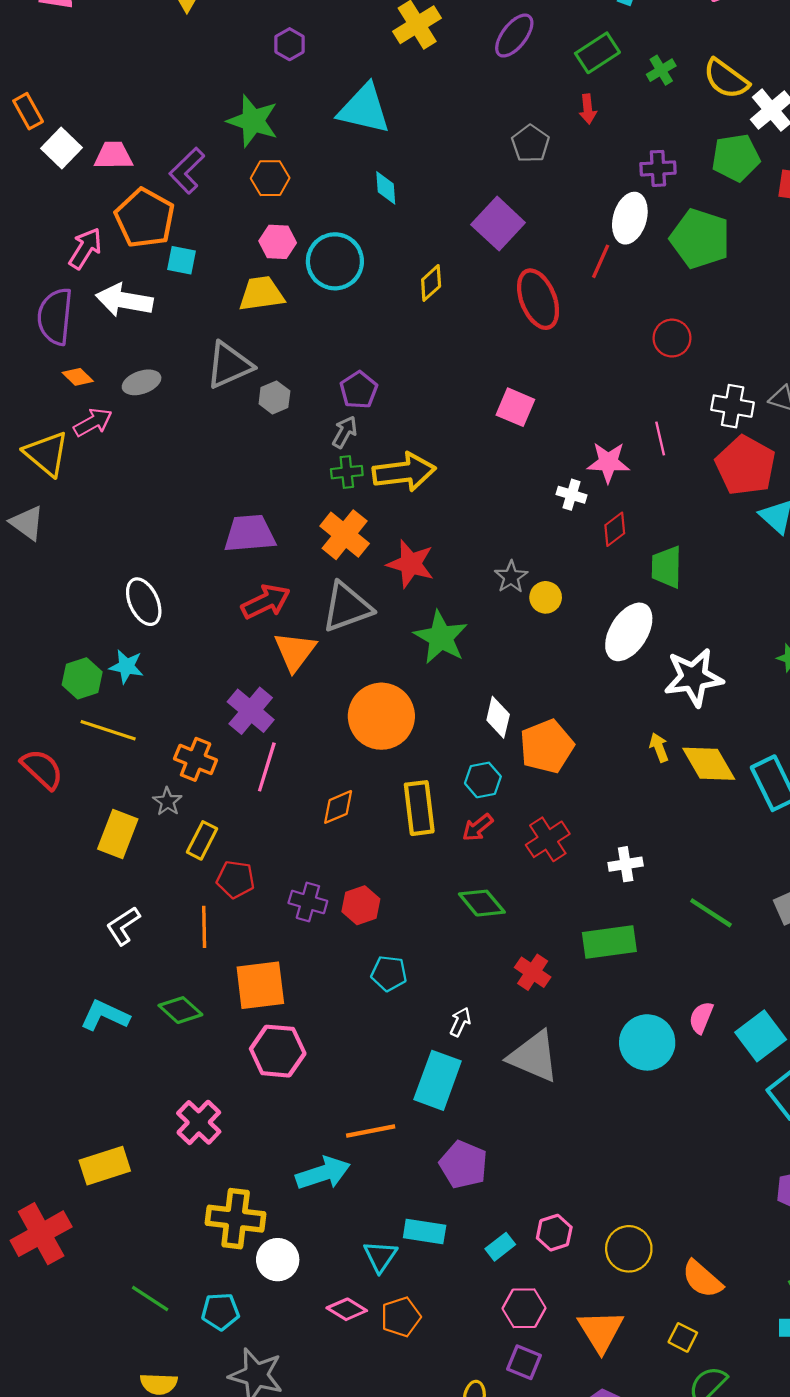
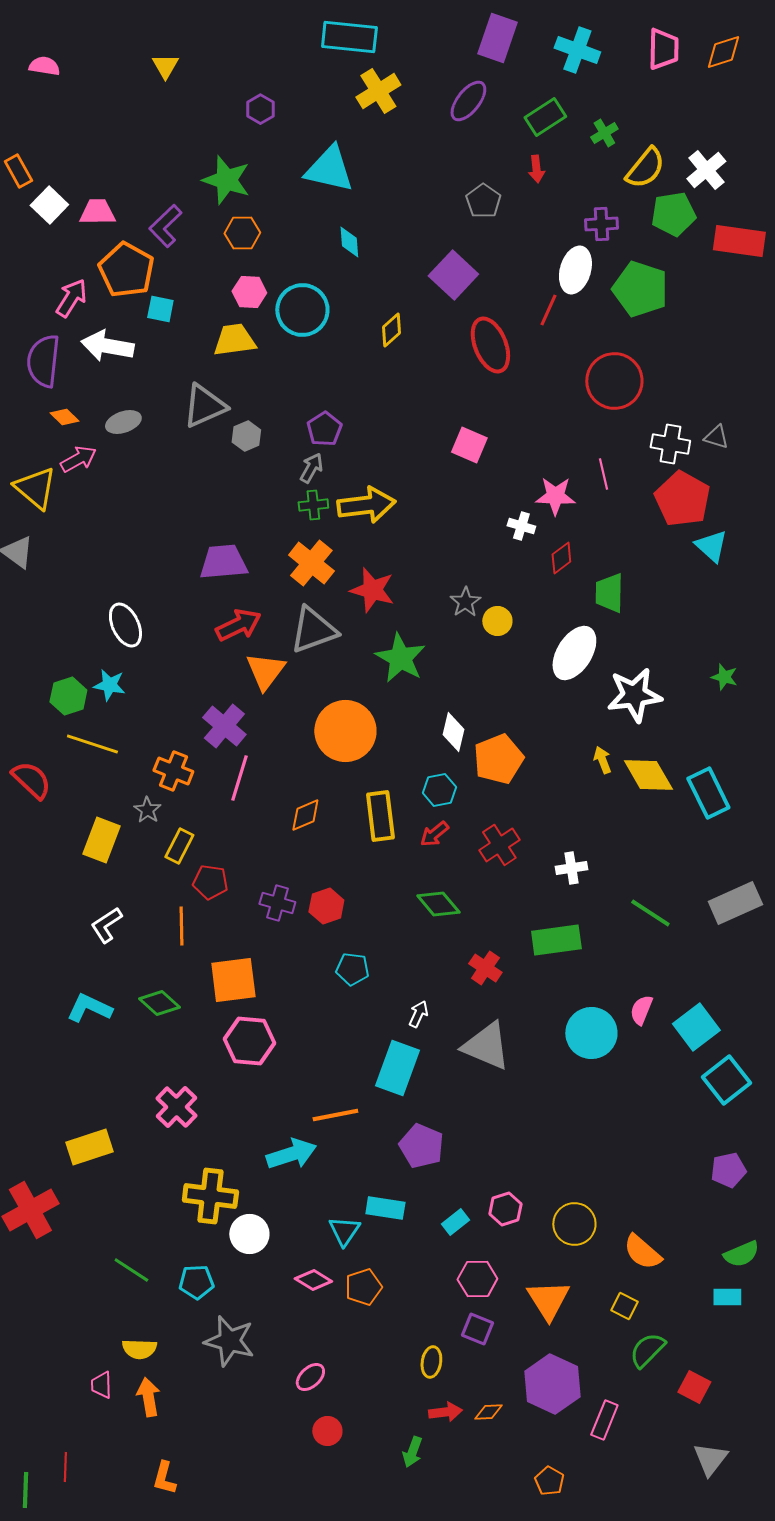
yellow semicircle: (726, 79) -> (645, 168), moved, turned -87
red circle: (672, 338) -> (614, 381), size x1.6

